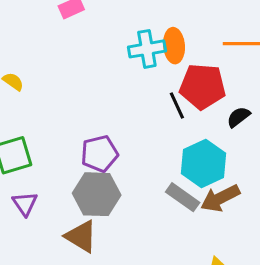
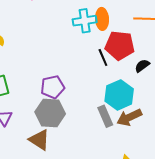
gray rectangle: (183, 197) -> (105, 116), turned 30

